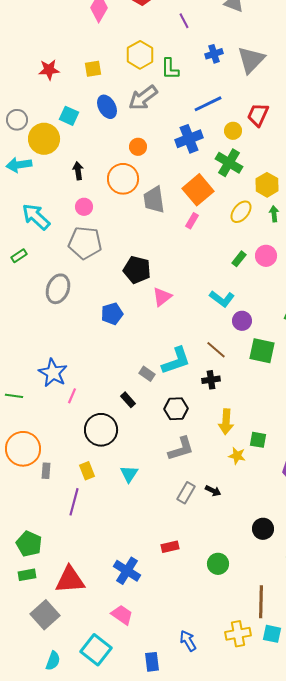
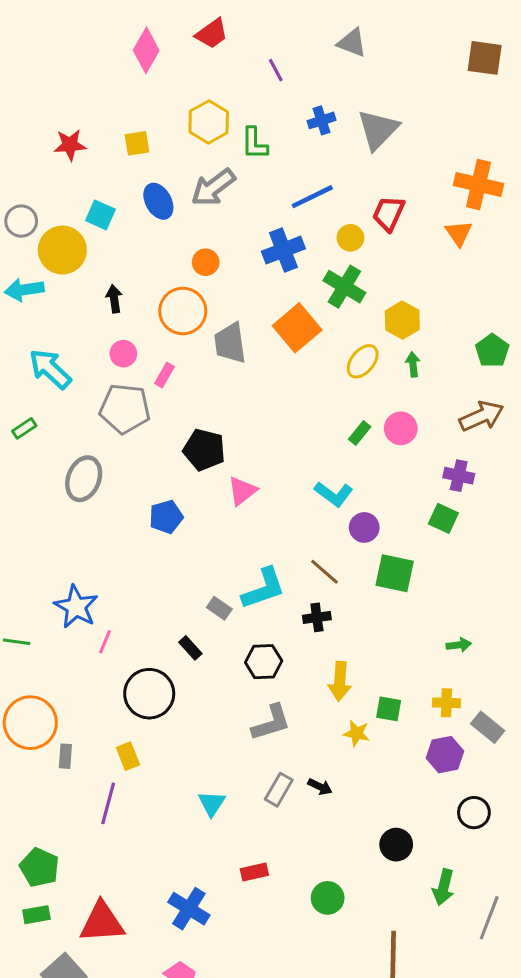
pink rectangle: (192, 221) -> (164, 375), moved
cyan triangle: (129, 474) -> (212, 803), moved

